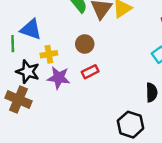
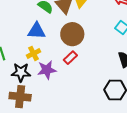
blue triangle: (31, 29) -> (37, 31), moved
brown circle: (85, 44) -> (72, 34), moved, size x1.5

